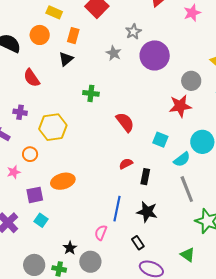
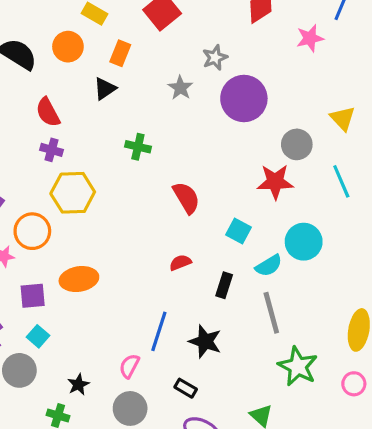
purple cross: (20, 112) -> (52, 150), moved
orange circle: (30, 154) -> (32, 231), size x1.5
black rectangle: (145, 177) -> (224, 285), moved
black rectangle: (138, 243) -> (186, 388), turned -32
gray circle: (90, 262) -> (130, 408), moved
gray circle: (34, 265) -> (19, 370), moved

